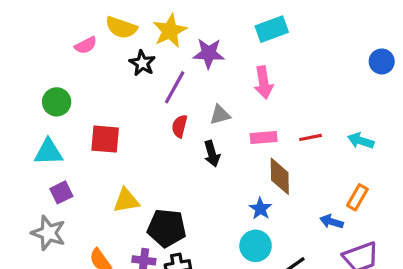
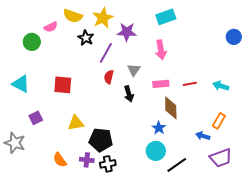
green circle: (57, 102) -> (32, 42), moved
gray triangle: (220, 115) -> (134, 70), turned -40
cyan triangle: (49, 152) -> (21, 84), moved, turned 30
gray star: (49, 233) -> (15, 143), moved

